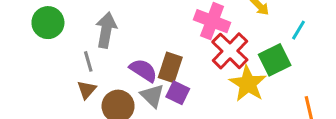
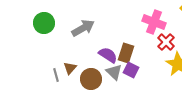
gray arrow: (106, 30) -> (83, 28), turned 50
red cross: (230, 51) -> (166, 42), size x0.7
gray line: (88, 61) -> (56, 75), moved

